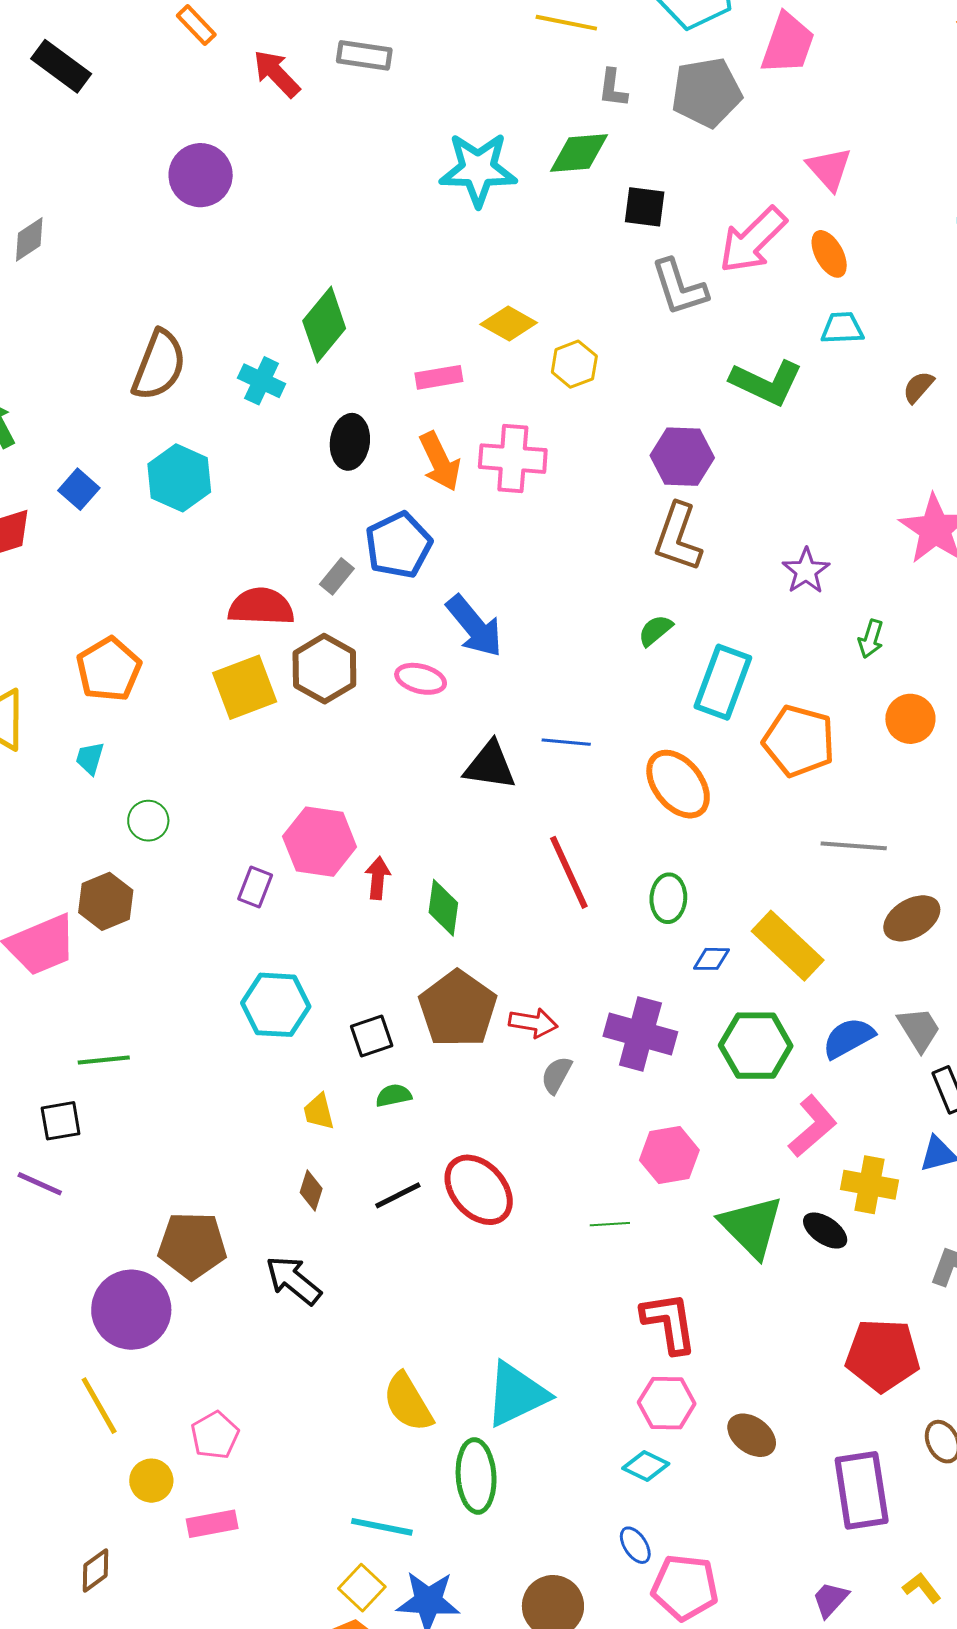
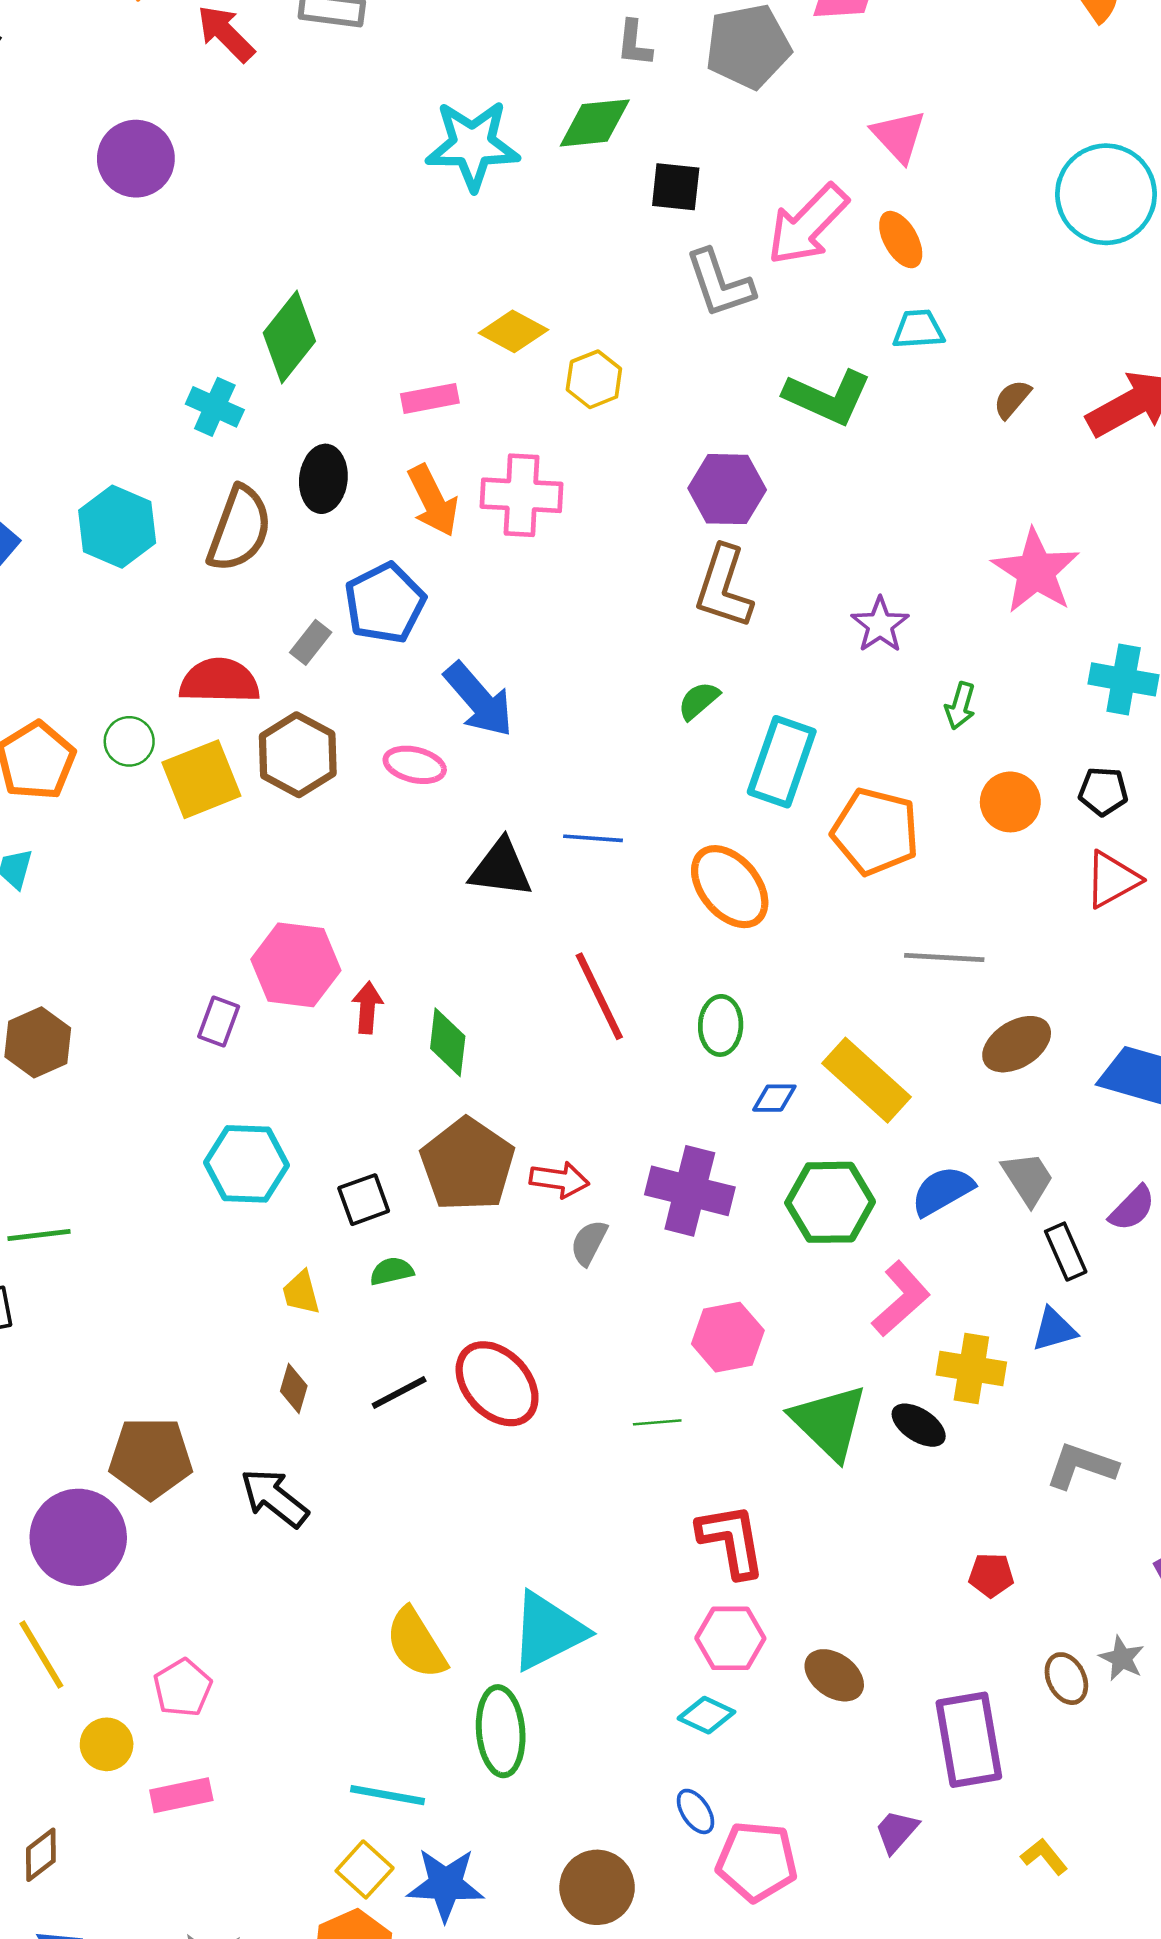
brown semicircle: (159, 365) -> (239, 529), moved
green circle: (148, 821) -> (129, 741), moved
red pentagon: (883, 1355) -> (991, 1575), size x0.5
purple trapezoid: (830, 1599) -> (896, 1831), moved

